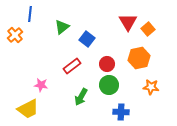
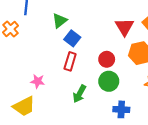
red triangle: (128, 22) -> (124, 27), moved
blue square: (87, 39) -> (72, 38), moved
red rectangle: (72, 66) -> (70, 61), turned -36

